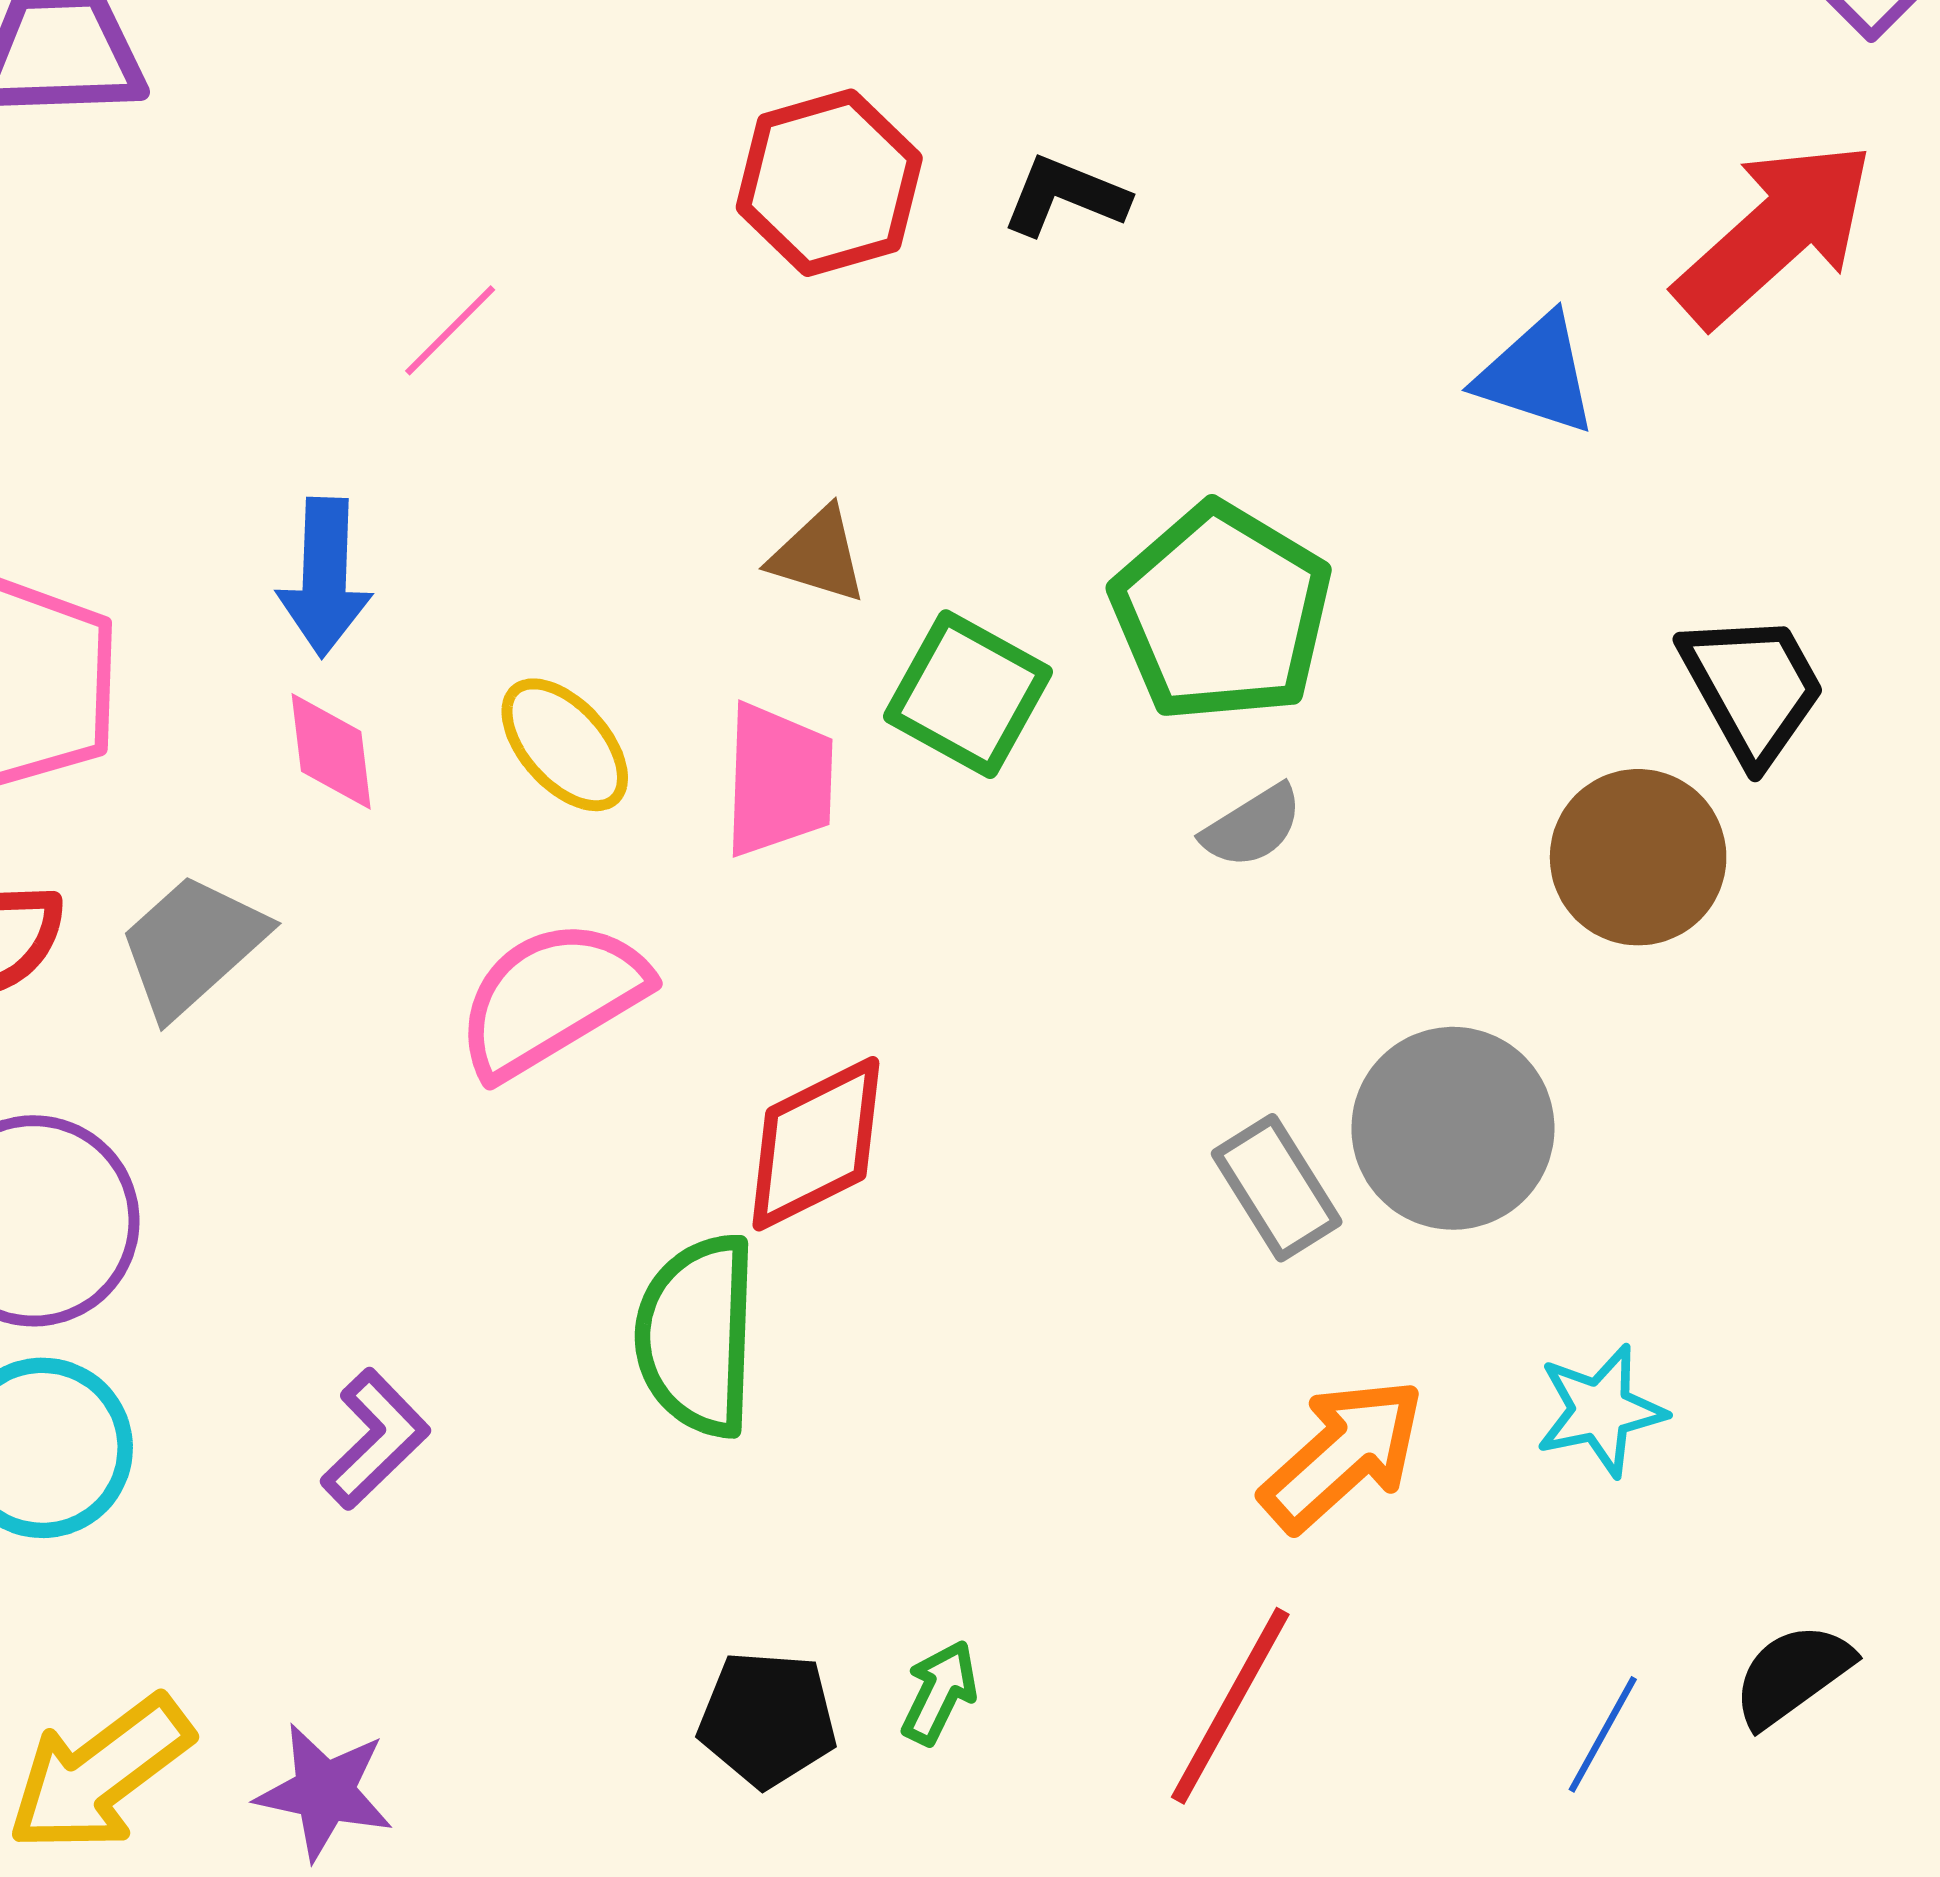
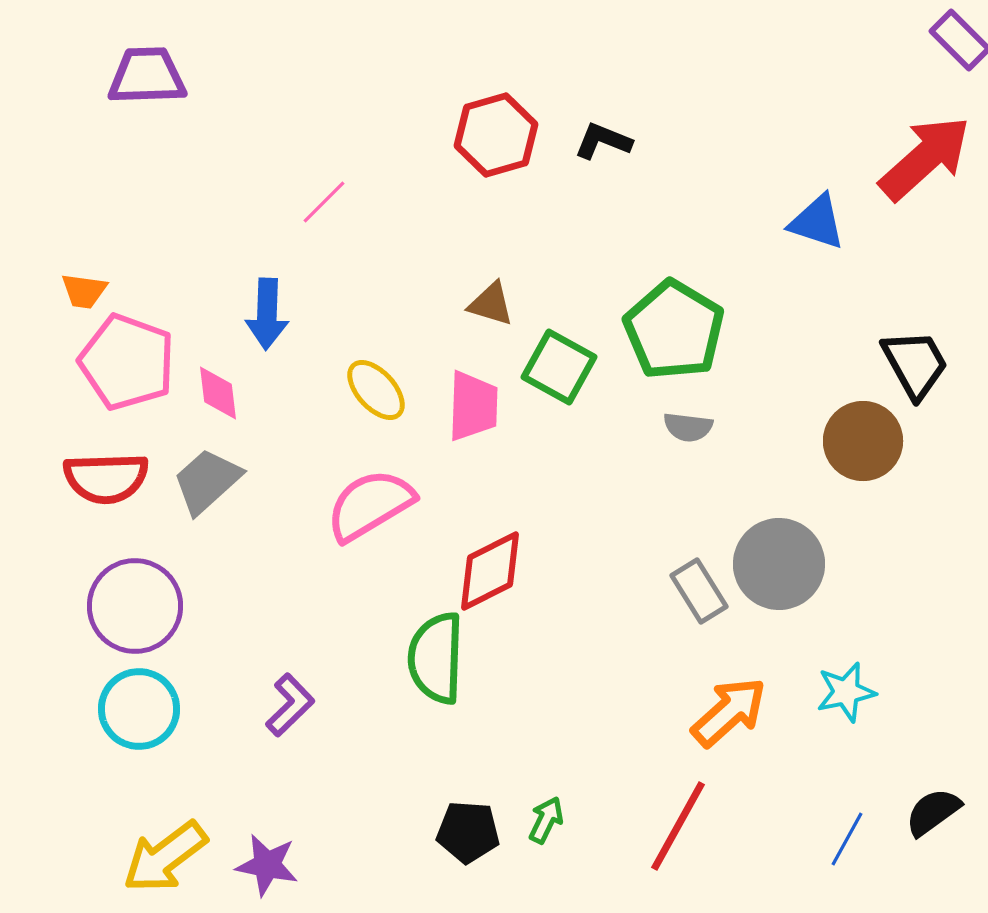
pink diamond: (331, 751) -> (218, 393), moved
gray semicircle: (1252, 826) -> (688, 427), turned 39

